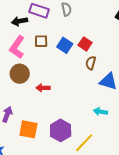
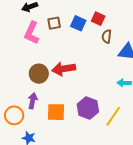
brown circle: (20, 74) -> (39, 74), moved
red arrow: (43, 88) -> (64, 69), size x1.6

